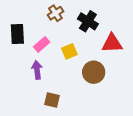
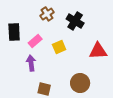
red triangle: (112, 43) -> (98, 51), moved
brown circle: (94, 72) -> (80, 83), moved

